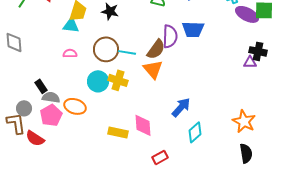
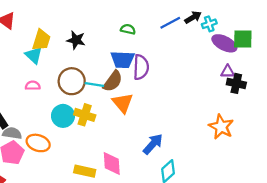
cyan triangle: (71, 25) -> (34, 55), turned 36
blue trapezoid: (193, 29) -> (123, 60), moved
brown semicircle: (156, 49) -> (113, 81), moved
purple triangle: (250, 62) -> (228, 71), moved
orange star: (244, 121) -> (221, 127), moved

